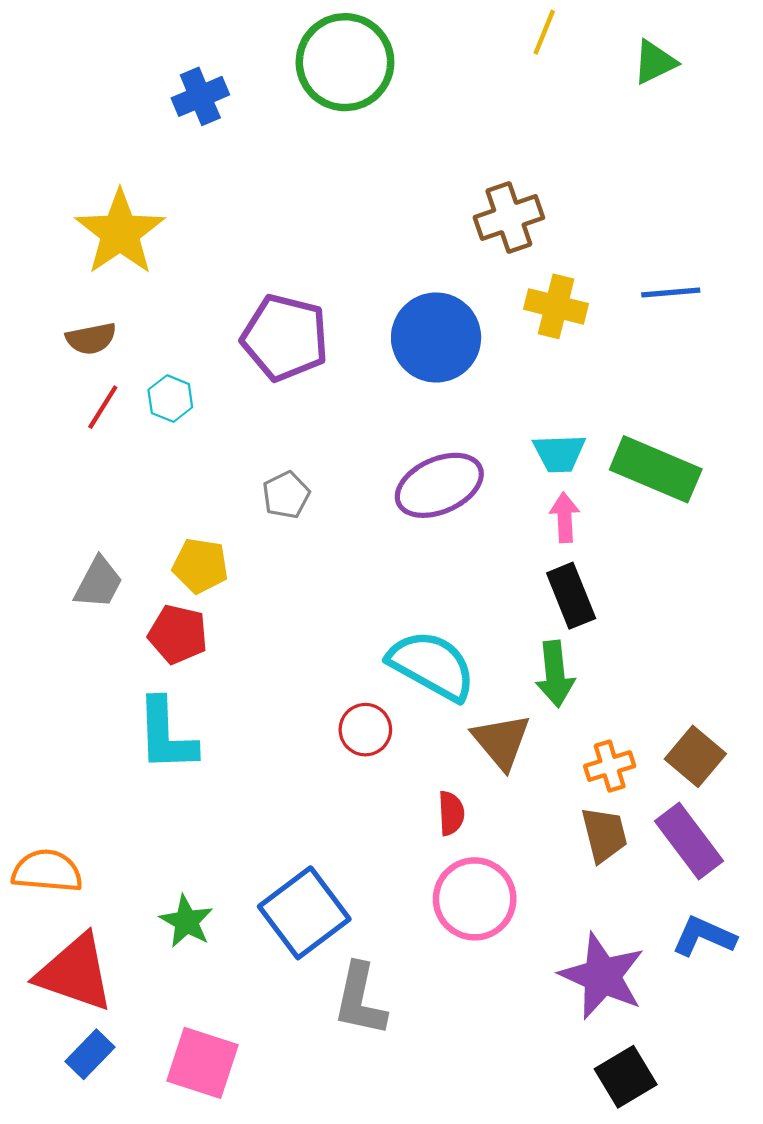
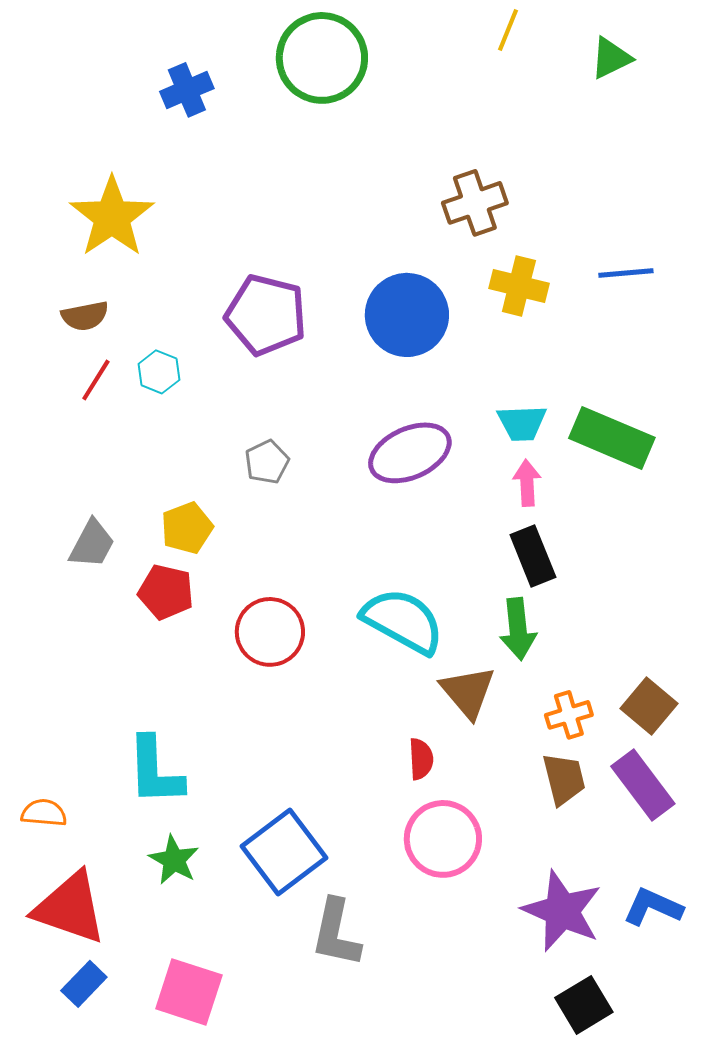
yellow pentagon: (200, 566) -> (187, 528), turned -30
red circle: (365, 730) -> (270, 632), moved, size x1.4
cyan L-shape: (166, 735) -> (155, 771), moved
orange semicircle: (47, 871) -> (44, 813), size x0.7
blue L-shape: (704, 936) -> (653, 907), moved

